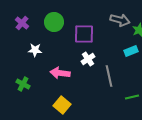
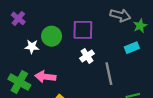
green circle: (54, 22) -> (52, 36), moved
pink arrow: (60, 73) -> (45, 77), moved
green cross: (23, 84) -> (19, 82), size x1.5

